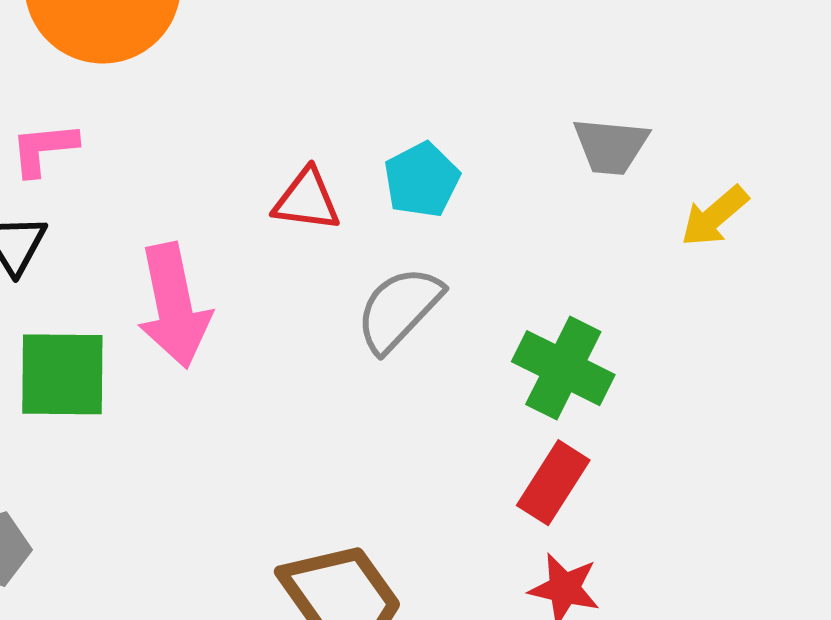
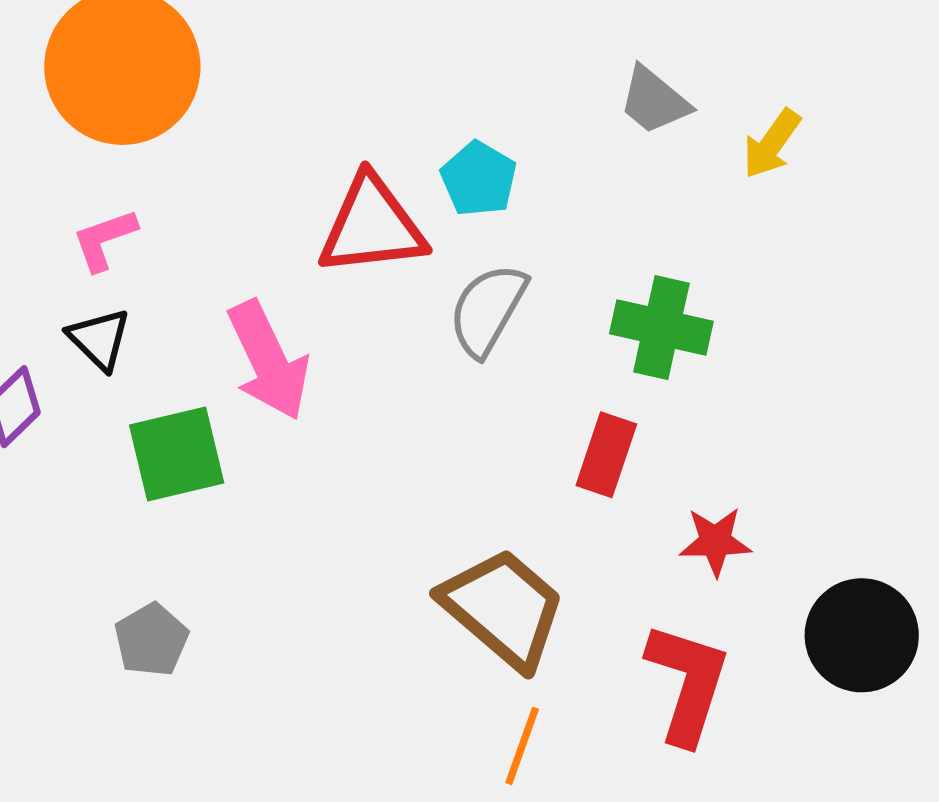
gray trapezoid: (611, 146) -> (654, 101), turned 48
red triangle: (307, 200) -> (372, 226), size x1.6
red rectangle: (553, 483) -> (606, 455), moved

